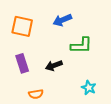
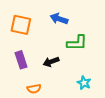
blue arrow: (62, 20) -> (59, 19), turned 42

